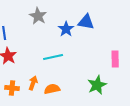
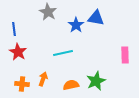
green star: (97, 85) -> (96, 81), moved
orange semicircle: (52, 89) -> (71, 85), moved

